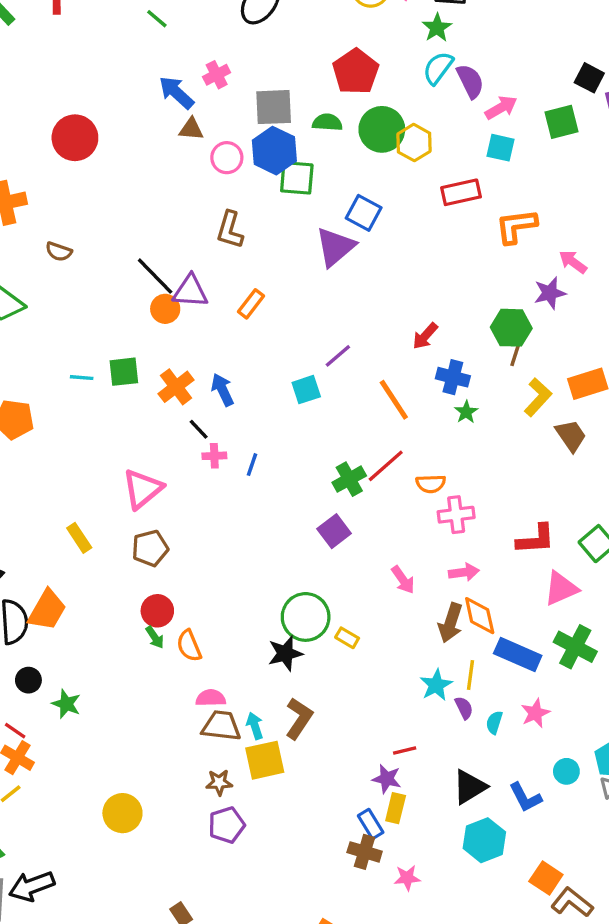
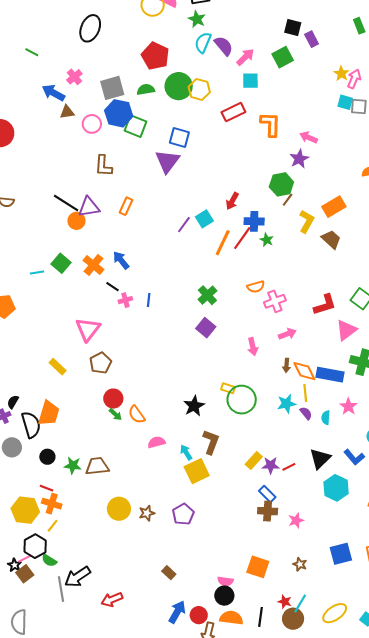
green square: (297, 178) -> (135, 126), turned 30
orange L-shape: (516, 226) -> (270, 124), turned 112
brown line: (515, 355) -> (288, 200), turned 32
green square: (124, 372) -> (61, 263), turned -30
cyan square: (306, 390) -> (204, 219), moved
orange line: (394, 400) -> (223, 243), turned 72
red line: (386, 466) -> (242, 238), moved
pink arrow: (403, 580) -> (253, 347), turned 36
orange diamond: (480, 616) -> (304, 371), moved
green circle: (306, 617) -> (242, 400), moved
brown arrow: (451, 623) -> (286, 365), size x0.6
cyan star: (436, 685) -> (287, 404), turned 30
brown trapezoid: (221, 726) -> (97, 466), moved
red line: (405, 750) -> (289, 467), moved
brown star: (219, 782) -> (147, 513), moved
yellow rectangle: (396, 808) -> (254, 460), moved, turned 42
yellow circle: (122, 813) -> (119, 509), moved

